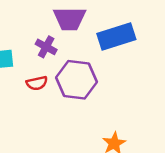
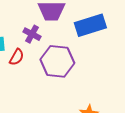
red semicircle: (37, 83) -> (17, 57), moved, turned -48

